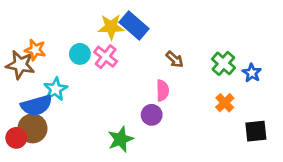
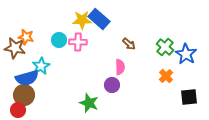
pink cross: (106, 57) -> (78, 42), turned -36
blue star: (252, 73) -> (186, 54), size x1.5
red circle: (16, 138) -> (18, 110), moved
green star: (121, 139) -> (89, 103), turned -30

